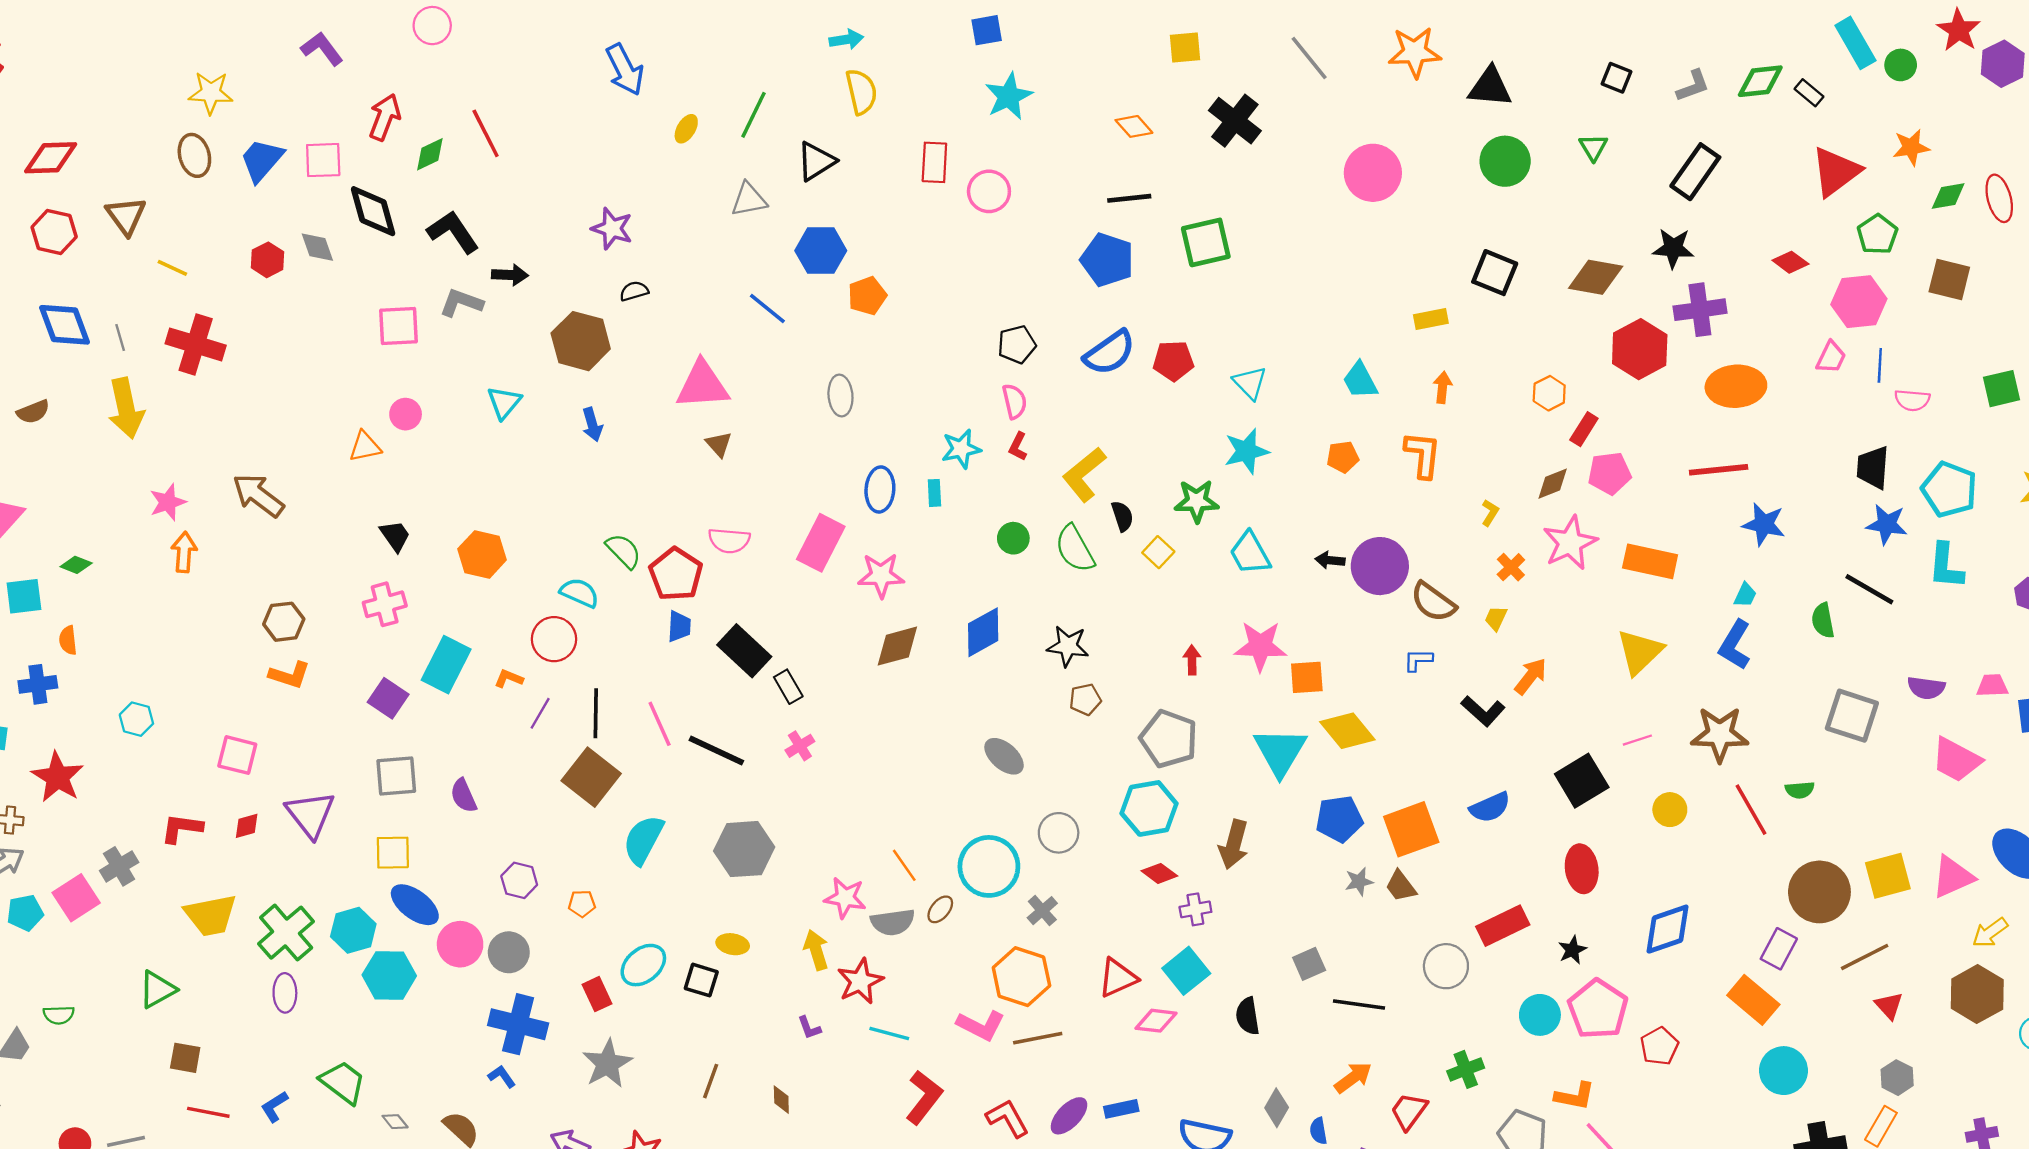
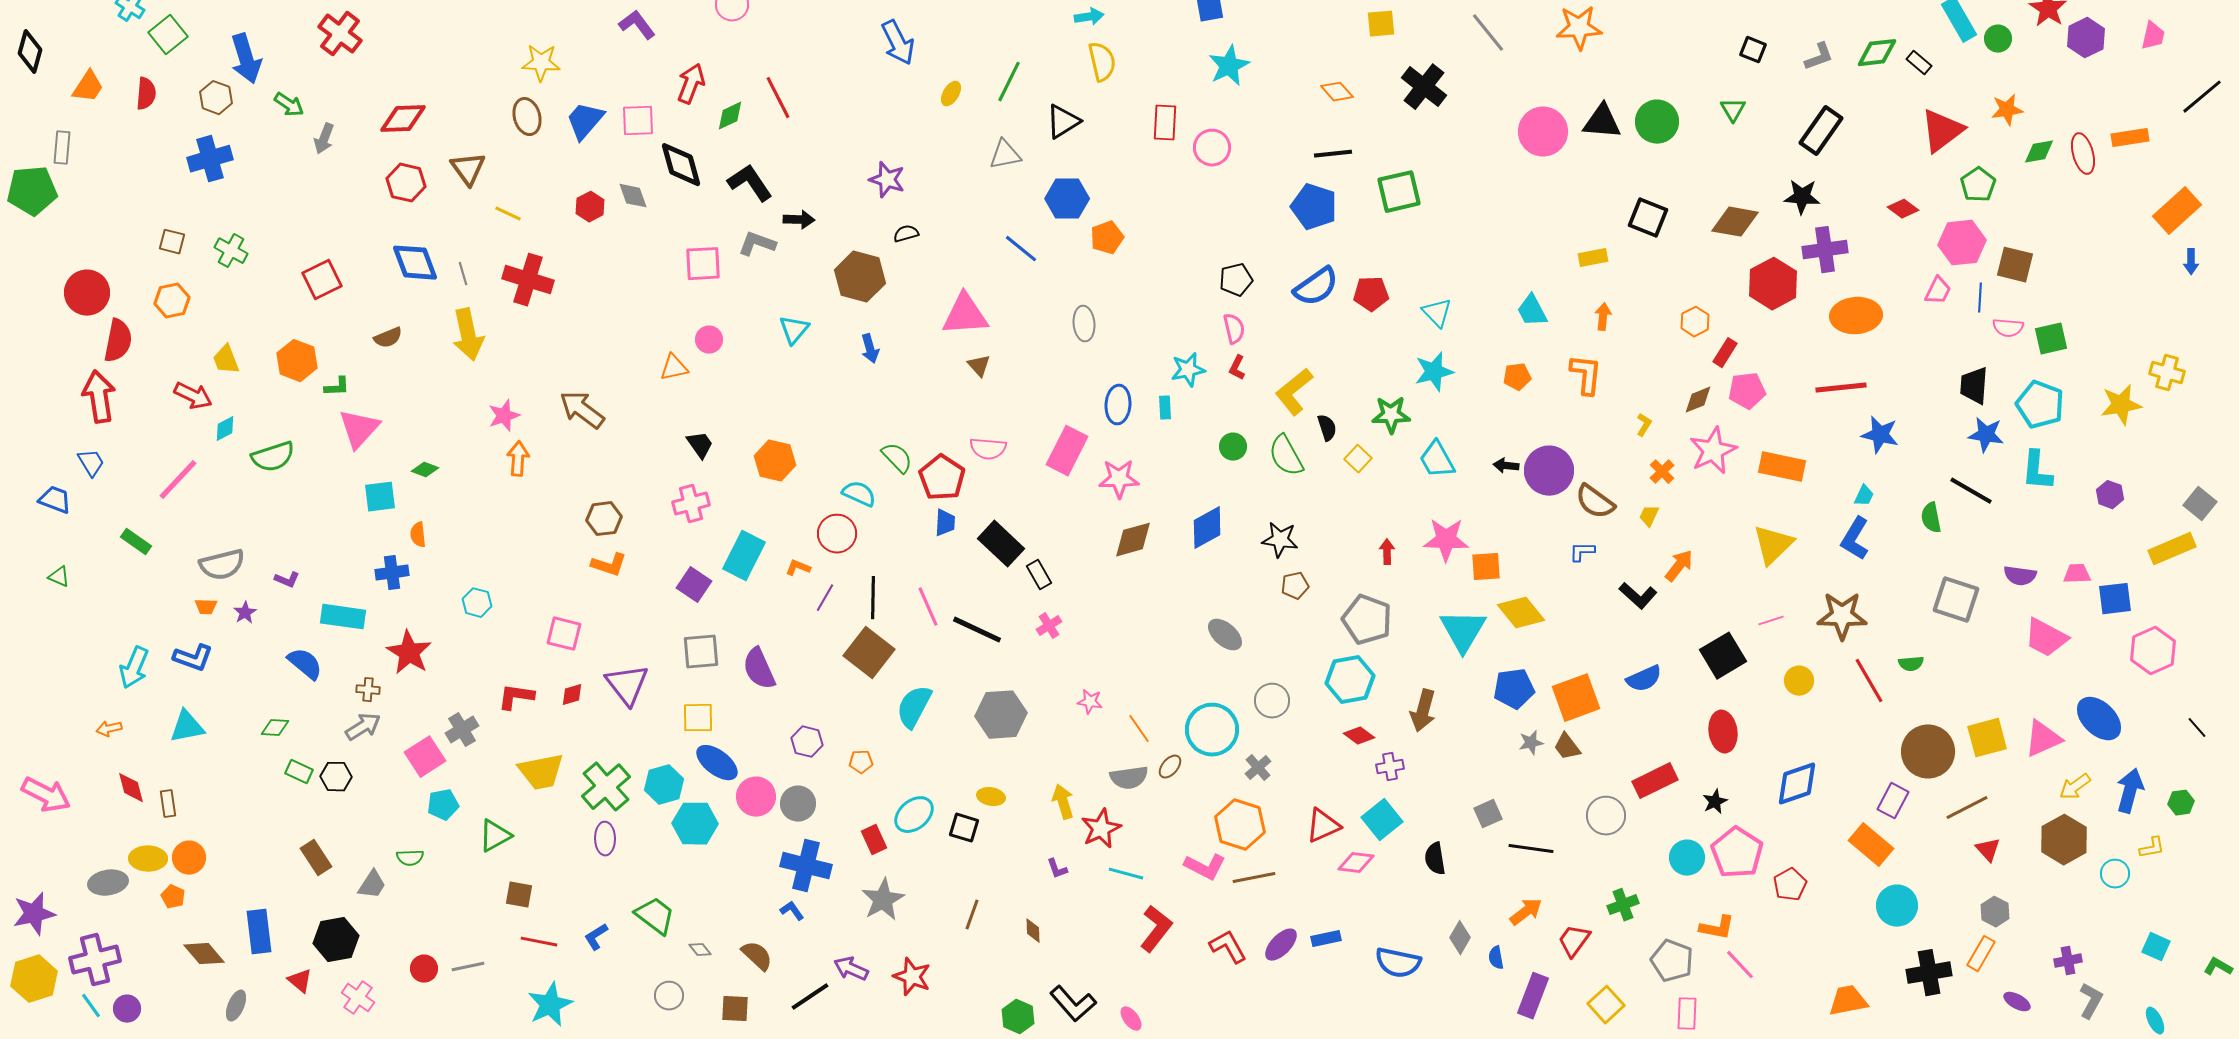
black triangle: (1490, 87) -> (1602, 122), moved
brown square: (1949, 280) -> (2015, 265), moved
green square: (2002, 389) -> (2051, 339), moved
purple semicircle: (464, 796) -> (759, 669), size x1.4
pink star: (845, 898) -> (1090, 702), moved, size x0.7
cyan pentagon: (25, 913) -> (443, 805), moved

